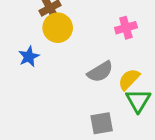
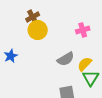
blue star: (29, 57) -> (11, 56), moved

